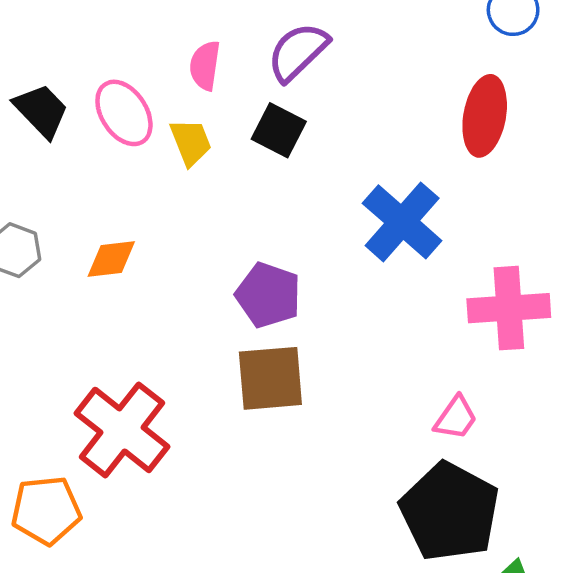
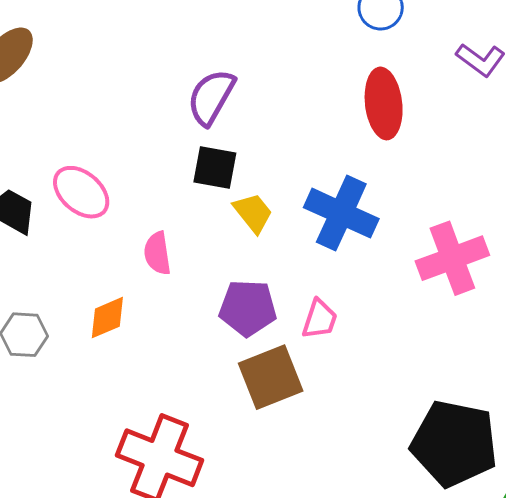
pink semicircle: (205, 66) -> (157, 253), moved
yellow trapezoid: (191, 142) -> (253, 213), moved
pink trapezoid: (456, 418) -> (320, 319), moved

